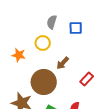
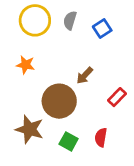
blue square: (76, 28) -> (102, 28), turned -32
yellow circle: (43, 43) -> (35, 20), moved, size x1.5

